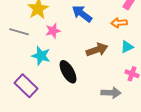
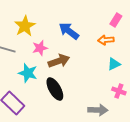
brown arrow: (97, 50) -> (59, 61), moved

